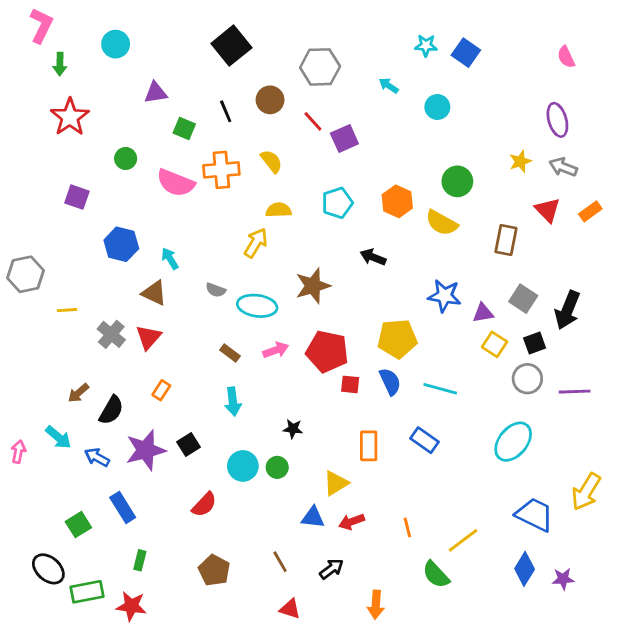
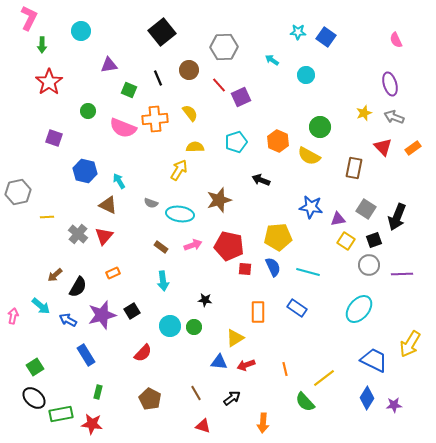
orange rectangle: (161, 390) -> (113, 273), turned 32
green square: (78, 525) -> (35, 367), moved

